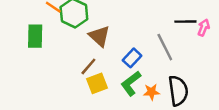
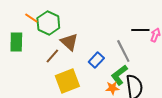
brown line: (88, 66) -> (52, 56), moved
yellow square: (97, 83) -> (67, 81), size x1.4
green L-shape: (131, 83) -> (119, 75), moved

